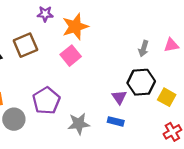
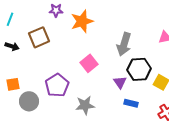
gray arrow: (143, 49) -> (124, 44), moved, size x1.6
pink square: (71, 56) -> (89, 63), moved
blue rectangle: (116, 121) -> (131, 103), moved

